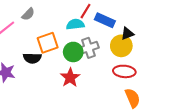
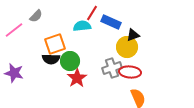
gray cross: (89, 48) -> (112, 68), moved
green circle: (73, 52) -> (70, 61), moved
black semicircle: (32, 58) -> (51, 59), moved

